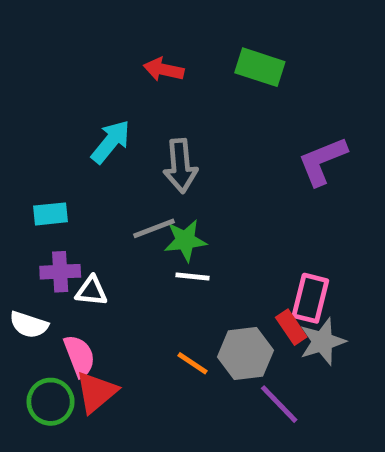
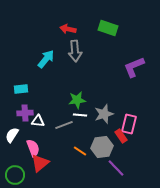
gray arrow: (180, 166) -> (75, 51), moved
gray line: (154, 228) -> (64, 125), moved
white semicircle: (29, 325) -> (12, 135), turned 105
gray star: (322, 342) -> (104, 114), moved
green circle: (51, 402) -> (15, 175), moved

